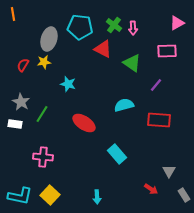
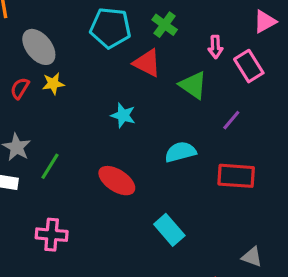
pink arrow: (133, 28) -> (215, 47), moved
gray ellipse: (49, 39) -> (39, 47), moved, turned -55
pink rectangle: (167, 51) -> (249, 66), turned 60
cyan star: (68, 84) -> (123, 115), moved
gray triangle: (169, 171) -> (252, 257), turned -40

